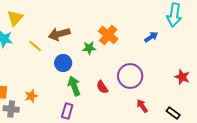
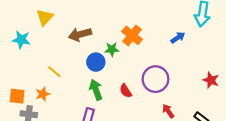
yellow triangle: (15, 18) -> (45, 17), moved
yellow line: (35, 46) -> (54, 72), moved
blue circle: (63, 63) -> (96, 62), moved
orange star: (31, 96) -> (43, 94), moved

